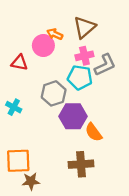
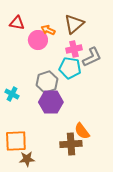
red triangle: (19, 63) -> (17, 23), moved
purple hexagon: (73, 116) -> (51, 102), moved
orange semicircle: (94, 132) -> (82, 131), moved

